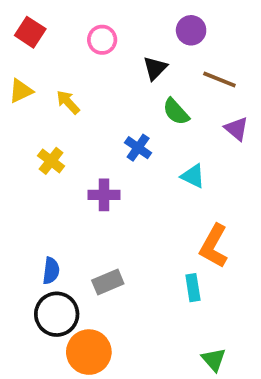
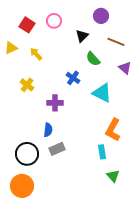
red square: (30, 32) -> (27, 25), moved
cyan triangle: (193, 176) -> (102, 93), size x1.5
blue semicircle: (51, 271) -> (48, 130), moved
black circle: (57, 314) -> (27, 154), moved
orange circle: (89, 352) -> (22, 186), moved
green triangle: (214, 360) -> (113, 176), moved

